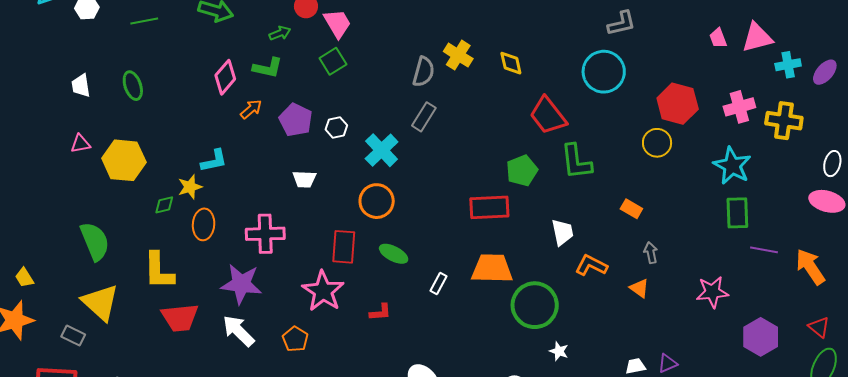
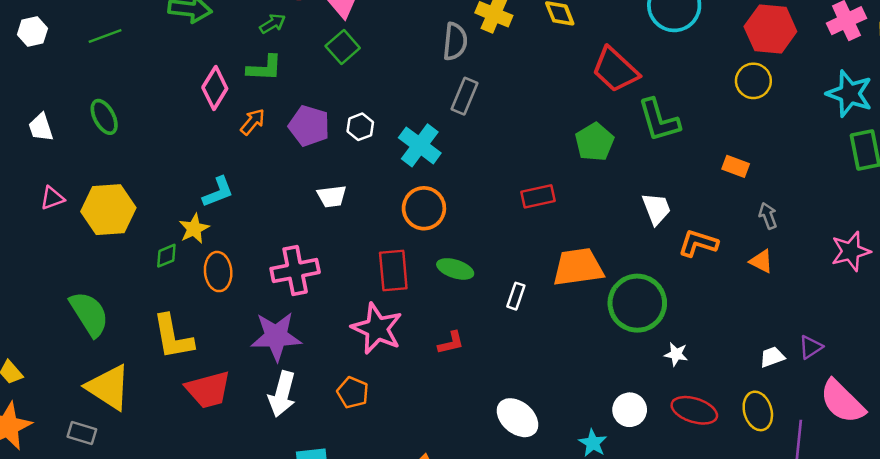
red rectangle: (489, 207) -> (538, 196), moved, size x0.7
white arrow: (238, 331) -> (282, 394), turned -111

